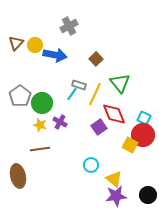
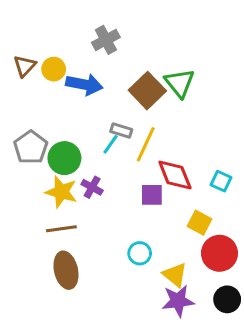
brown square: (96, 59) -> (147, 91), size x1.6
green triangle: (120, 83) -> (180, 83), moved
yellow star: (40, 125) -> (61, 192), size x1.5
purple square: (99, 127) -> (152, 195), turned 35
red circle: (143, 135) -> (219, 253), moved
brown ellipse: (18, 176) -> (66, 270), moved

